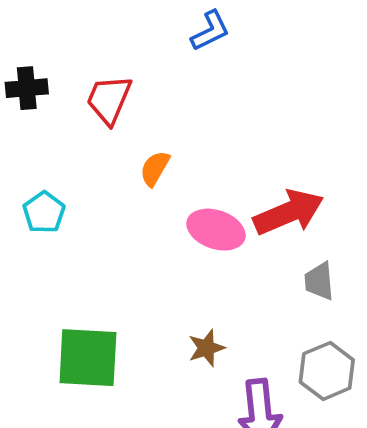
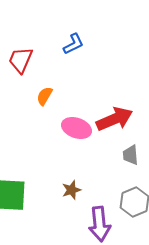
blue L-shape: (210, 31) -> (73, 44), moved

